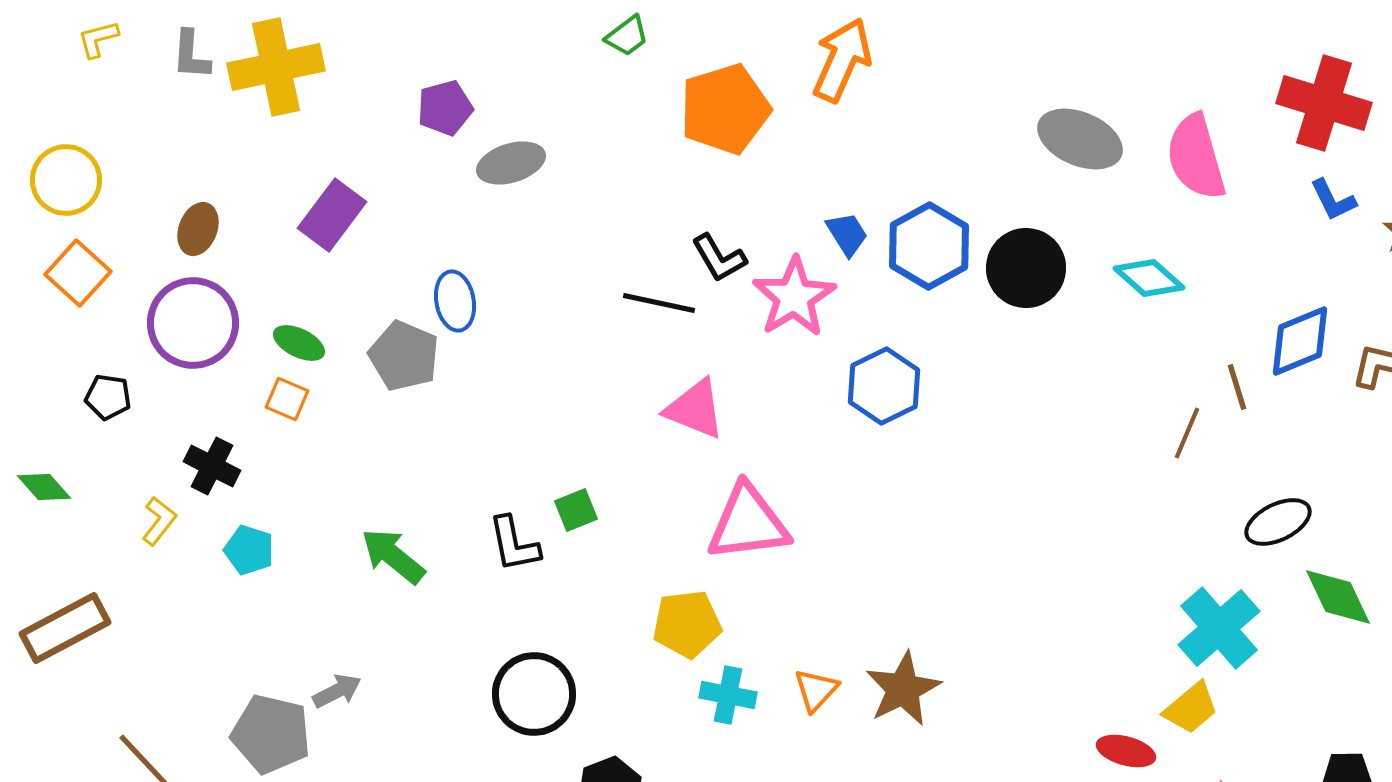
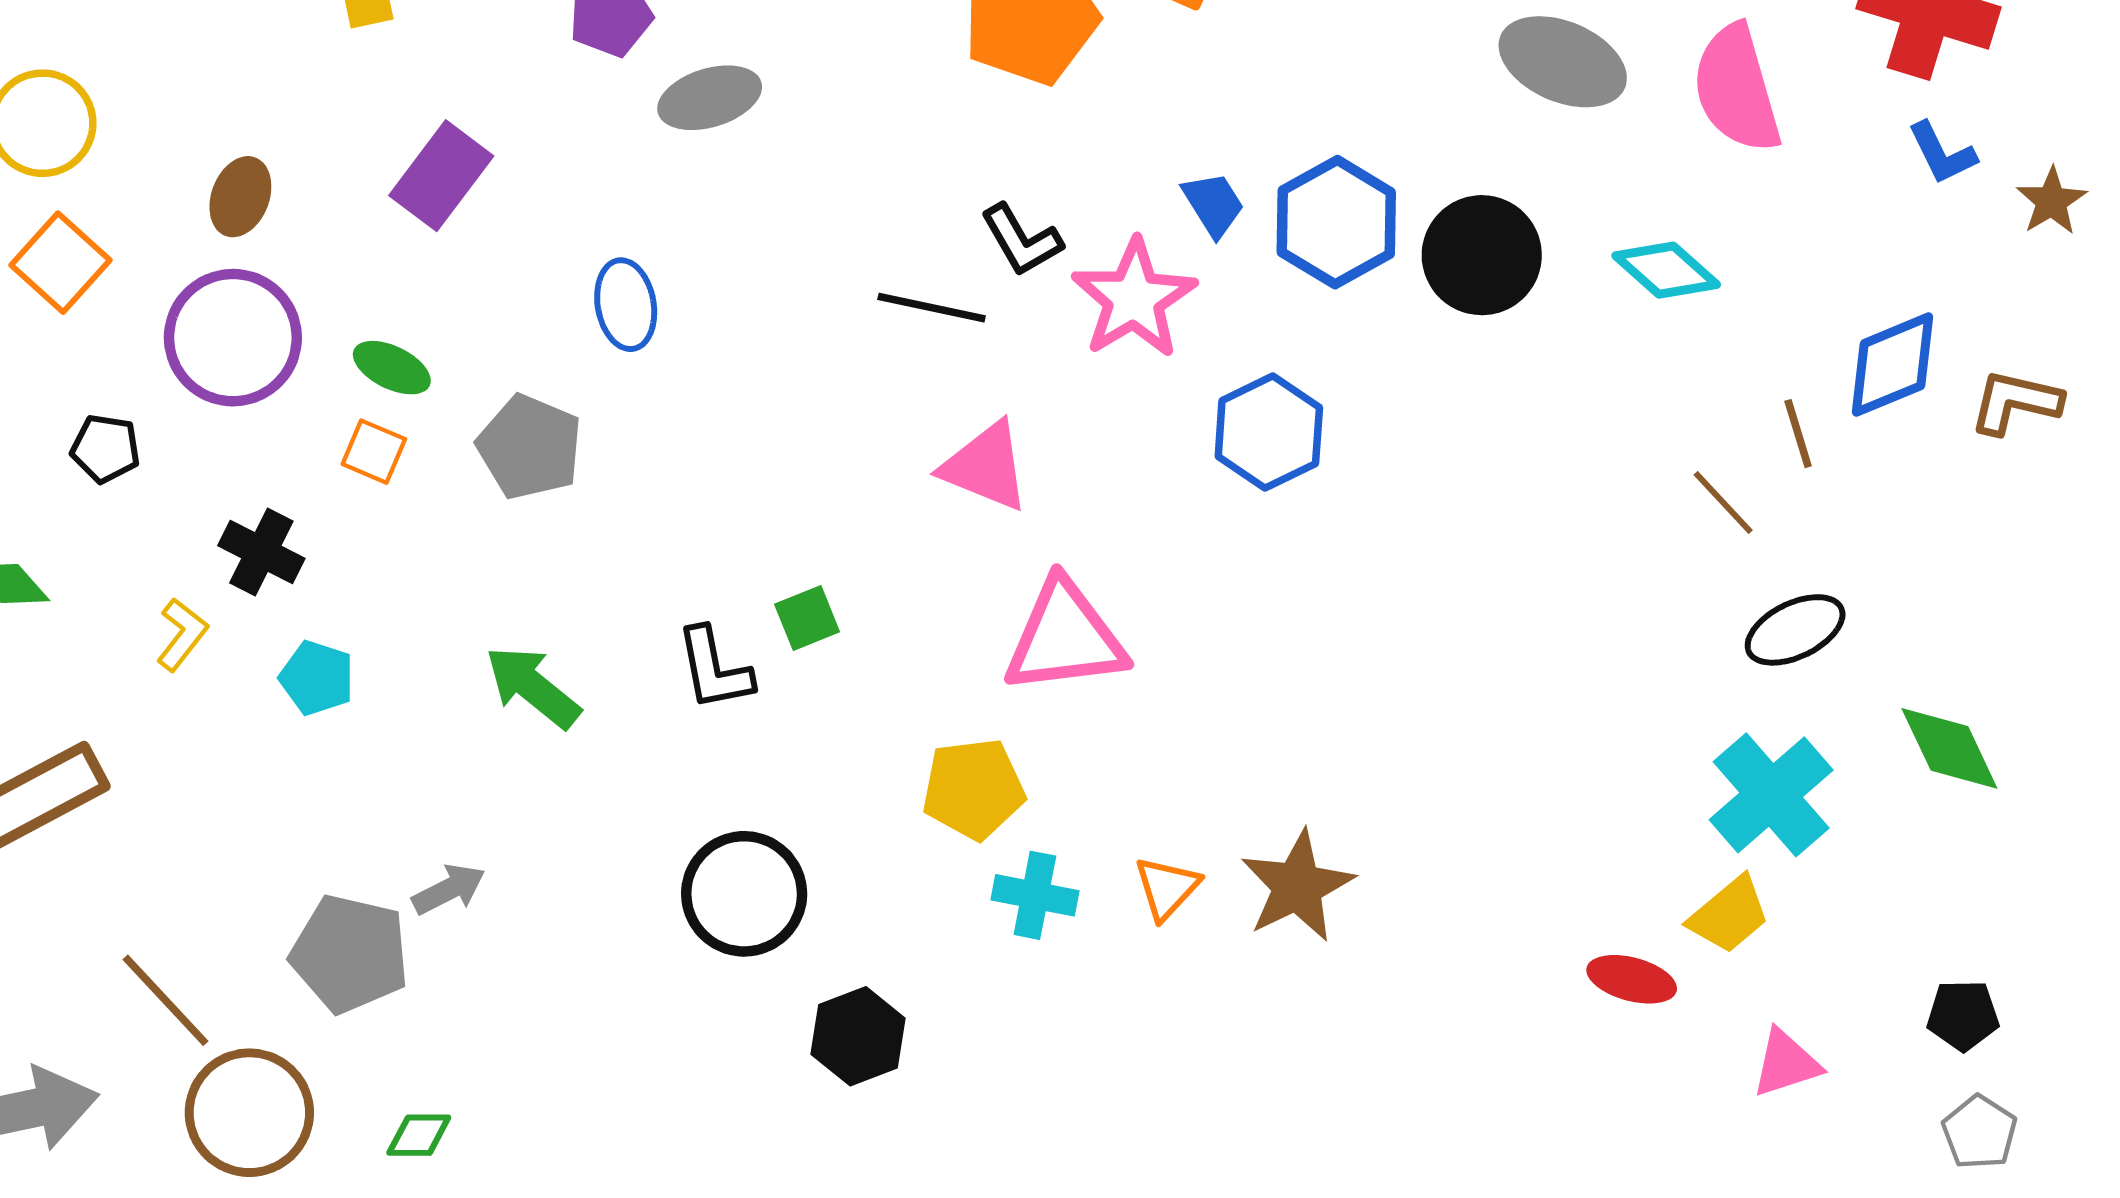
gray pentagon: (404, 356) -> (530, 447), moved
brown line: (1187, 433) -> (1723, 503), turned -66
black ellipse: (1278, 522) -> (1795, 630), moved

